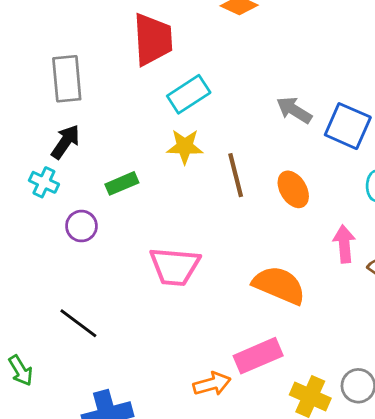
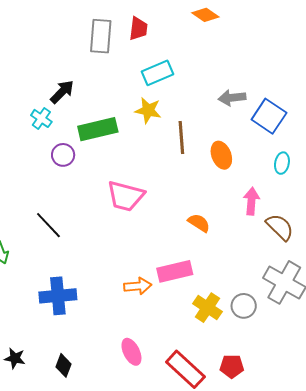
red trapezoid: (153, 39) -> (138, 29), size x0.6
gray rectangle: (67, 79) -> (101, 36), moved
gray arrow: (294, 110) -> (232, 98), turned -48
green rectangle: (122, 183) -> (98, 129), size x1.6
orange semicircle: (279, 285) -> (199, 223), size x0.6

